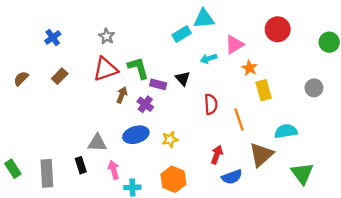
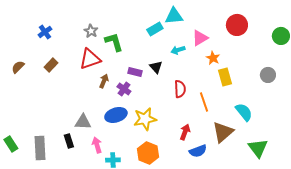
green L-shape: (138, 68) -> (114, 42), moved
cyan semicircle: (286, 131) -> (244, 112), turned 60
yellow star: (170, 139) -> (145, 119), size x1.6

